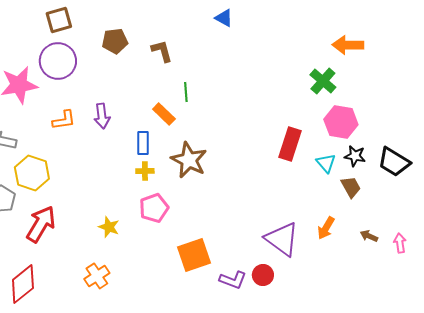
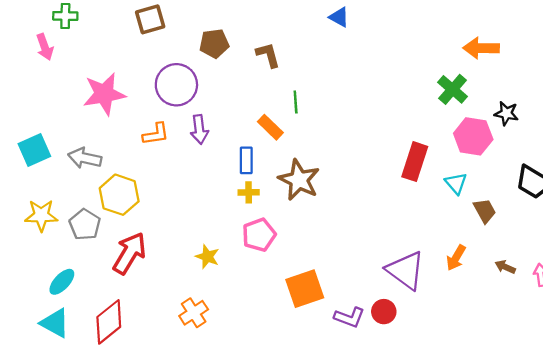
purple circle: (58, 61) -> (176, 85), moved
black star: (355, 156) -> (506, 113), moved

